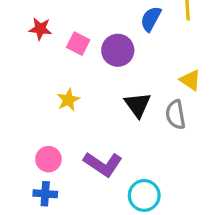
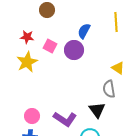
blue semicircle: (151, 19) -> (84, 31), moved
yellow star: (68, 100) -> (27, 62), moved, size x1.5
black triangle: (138, 105) -> (97, 110), moved

